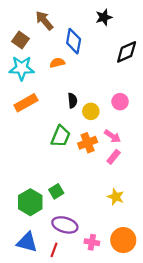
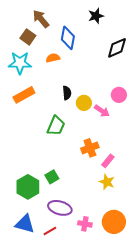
brown square: (21, 40) -> (28, 37), moved
pink circle: (120, 102) -> (119, 95), moved
pink arrow: (112, 136) -> (102, 111), moved
orange cross: (88, 143) -> (90, 148), moved
pink rectangle: (114, 157) -> (108, 161), moved
red line: (54, 250) -> (50, 231), turned 40

